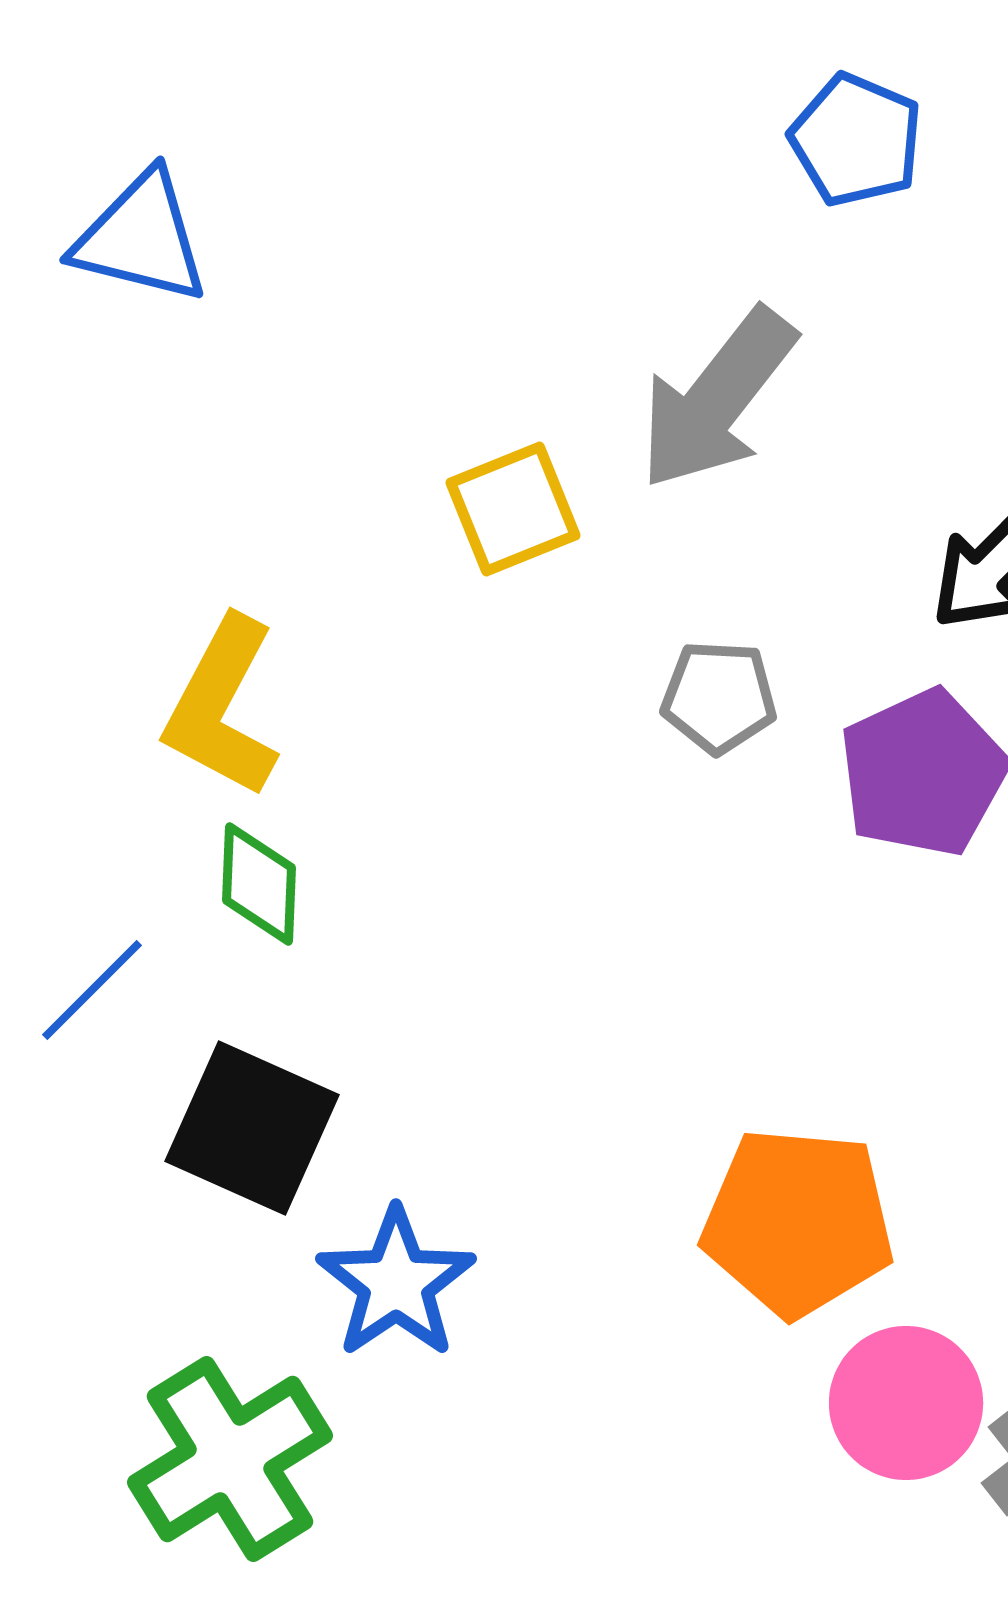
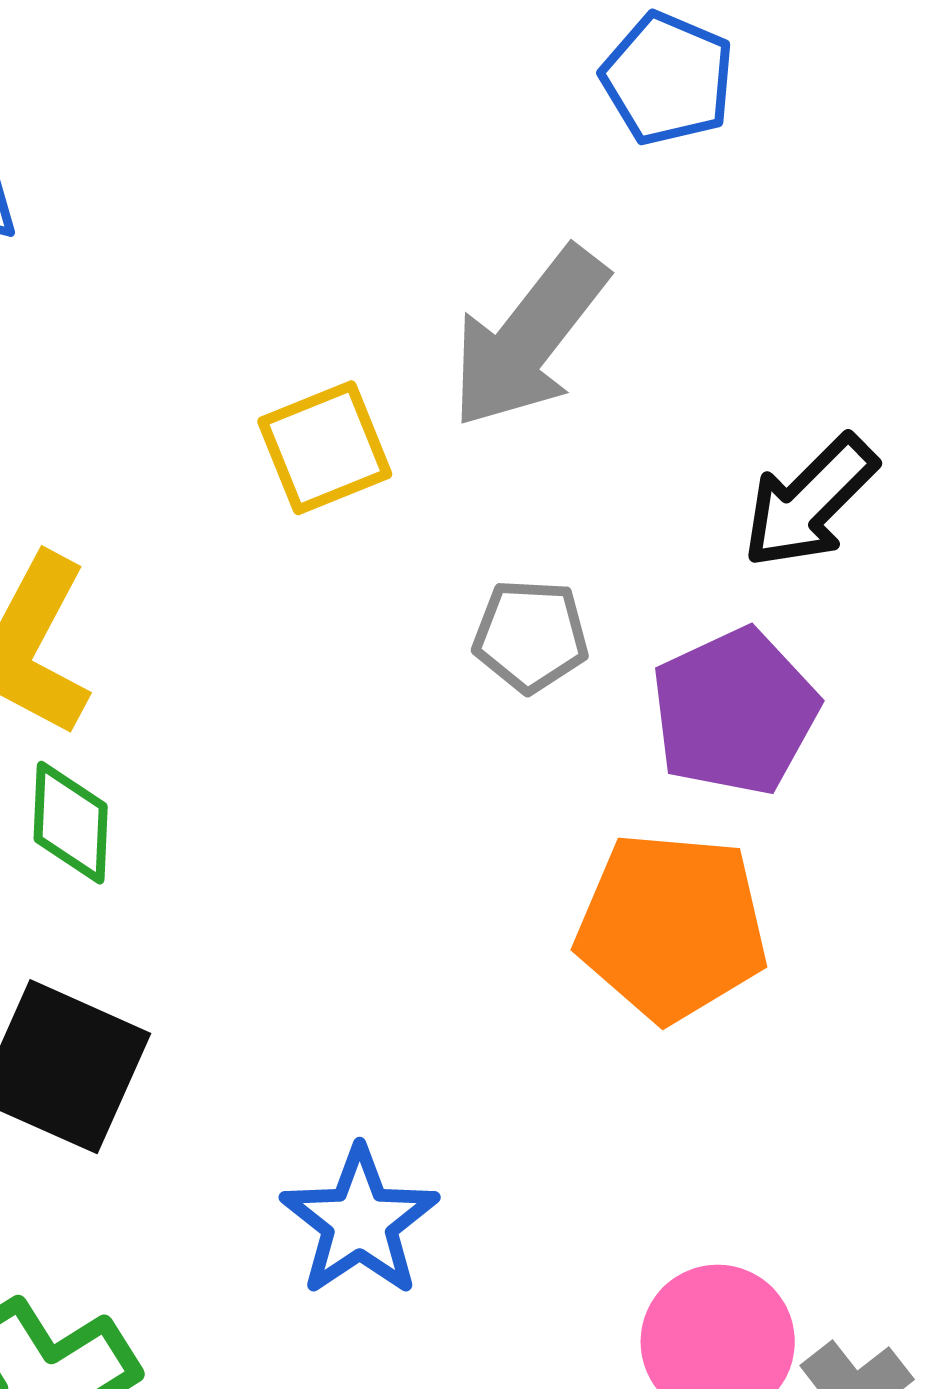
orange pentagon: (798, 1222) -> (672, 927), moved
blue star: (396, 1283) -> (360, 1222), moved

